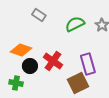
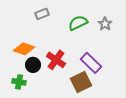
gray rectangle: (39, 15) -> (42, 14), turned -56
purple rectangle: (88, 64) -> (91, 63), turned -30

